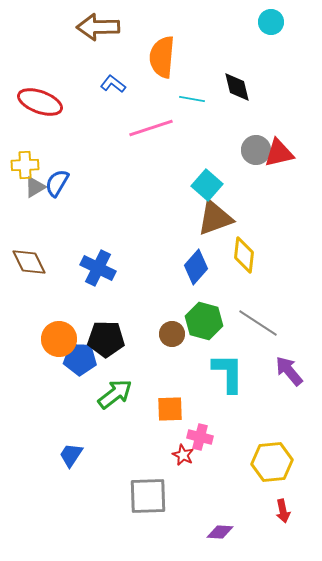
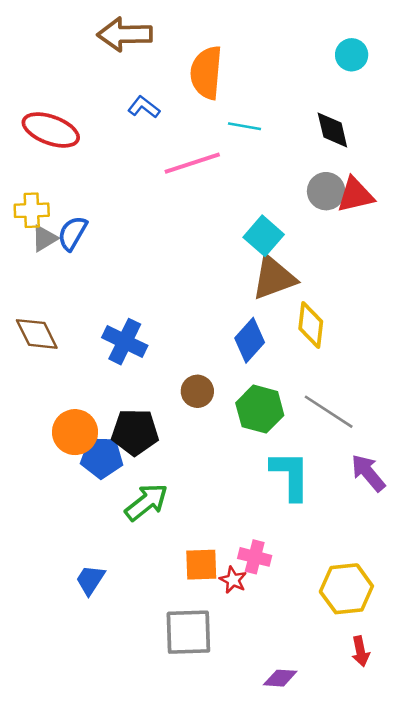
cyan circle: (271, 22) -> (352, 55), moved
black diamond: (237, 87) -> (332, 130), moved
brown circle: (172, 334) -> (197, 391), moved
orange square: (170, 409) -> (201, 565), moved

